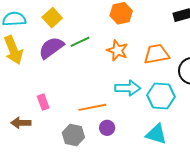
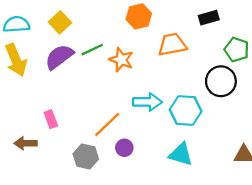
orange star: (117, 50) -> (121, 60), moved
orange trapezoid: (157, 54) -> (172, 45), moved
orange line: (92, 107) -> (107, 124), turned -32

